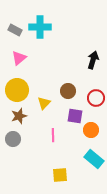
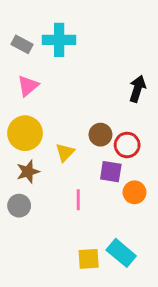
red circle: (96, 98) -> (127, 145), moved
cyan rectangle: (94, 159) -> (121, 253), moved

